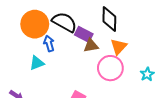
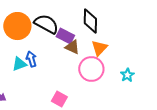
blue arrow: (49, 44) -> (31, 59), moved
brown triangle: (91, 46) -> (72, 47), turned 35

